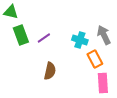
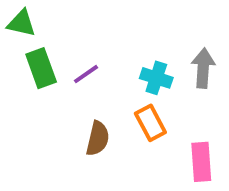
gray arrow: (104, 35) -> (203, 68), turned 30
orange rectangle: (95, 59) -> (150, 123), moved

